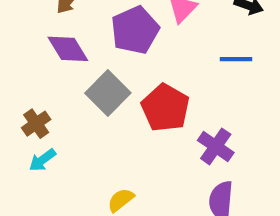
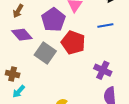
red pentagon: (165, 108) -> (73, 43), moved
brown cross: (36, 124) -> (13, 74), turned -32

